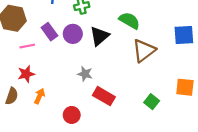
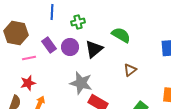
brown triangle: (144, 51) -> (130, 70), moved, size x0.6
gray star: (85, 74) -> (81, 83), size x1.6

